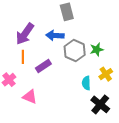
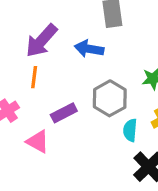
gray hexagon: (75, 51) -> (110, 98), moved
purple rectangle: (43, 66) -> (64, 113), moved

